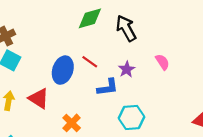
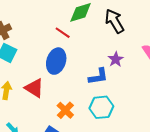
red line: (90, 62) -> (63, 33), moved
cyan hexagon: (131, 117) -> (101, 107), moved

